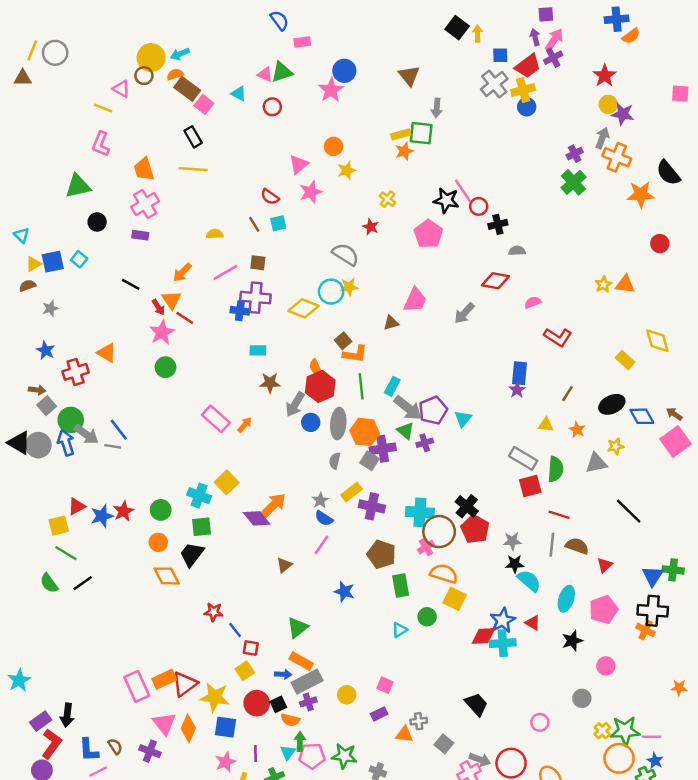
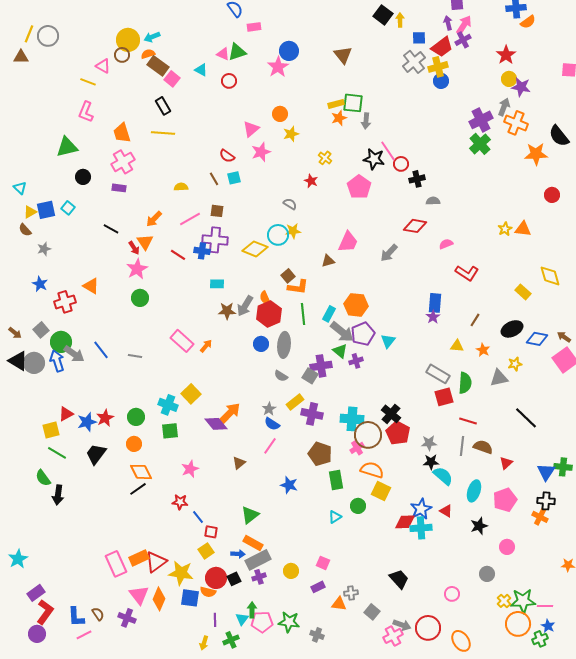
gray arrow: (437, 108) -> (366, 121), moved
purple cross: (575, 154) -> (481, 120), size x1.6
gray semicircle: (345, 254) -> (290, 204), size x0.6
brown semicircle: (28, 286) -> (25, 230), turned -112
red line: (185, 318) -> (178, 255), moved
brown arrow: (37, 390) -> (15, 333), moved, turned 32
gray arrow: (295, 404) -> (245, 306), moved
blue diamond: (642, 416) -> (537, 339), turned -50
orange hexagon: (365, 432) -> (356, 305), moved
gray line: (113, 446) -> (135, 356), moved
gray semicircle: (335, 461) -> (281, 376), turned -72
black trapezoid: (192, 554) -> (96, 454), moved
black line: (83, 583) -> (138, 489), moved
black cross: (653, 611) -> (546, 501), size x0.7
black arrow: (67, 715) -> (58, 495), moved
orange semicircle: (290, 720) -> (208, 592), moved
pink star: (225, 762) -> (190, 469), moved

